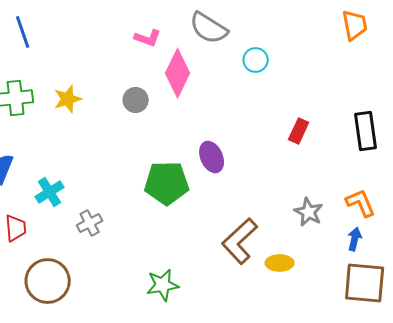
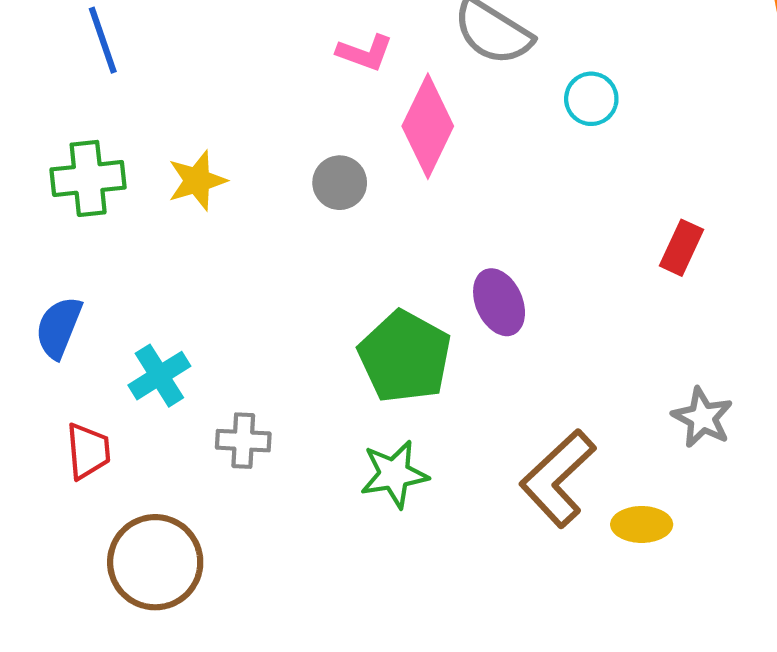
green pentagon: (167, 183) -> (405, 357), turned 30
gray cross: (90, 223) -> (243, 441), turned 30
green star: (163, 285) -> (394, 474), moved

